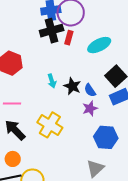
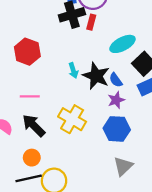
cyan ellipse: (99, 45) -> (122, 44), moved
black star: (72, 86) -> (96, 76), size x1.4
blue hexagon: (106, 137) -> (117, 129), moved

